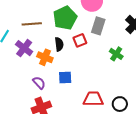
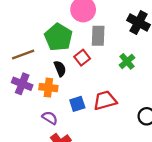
green cross: (116, 54) -> (127, 61), turned 32
red trapezoid: (93, 99) -> (105, 100), moved

